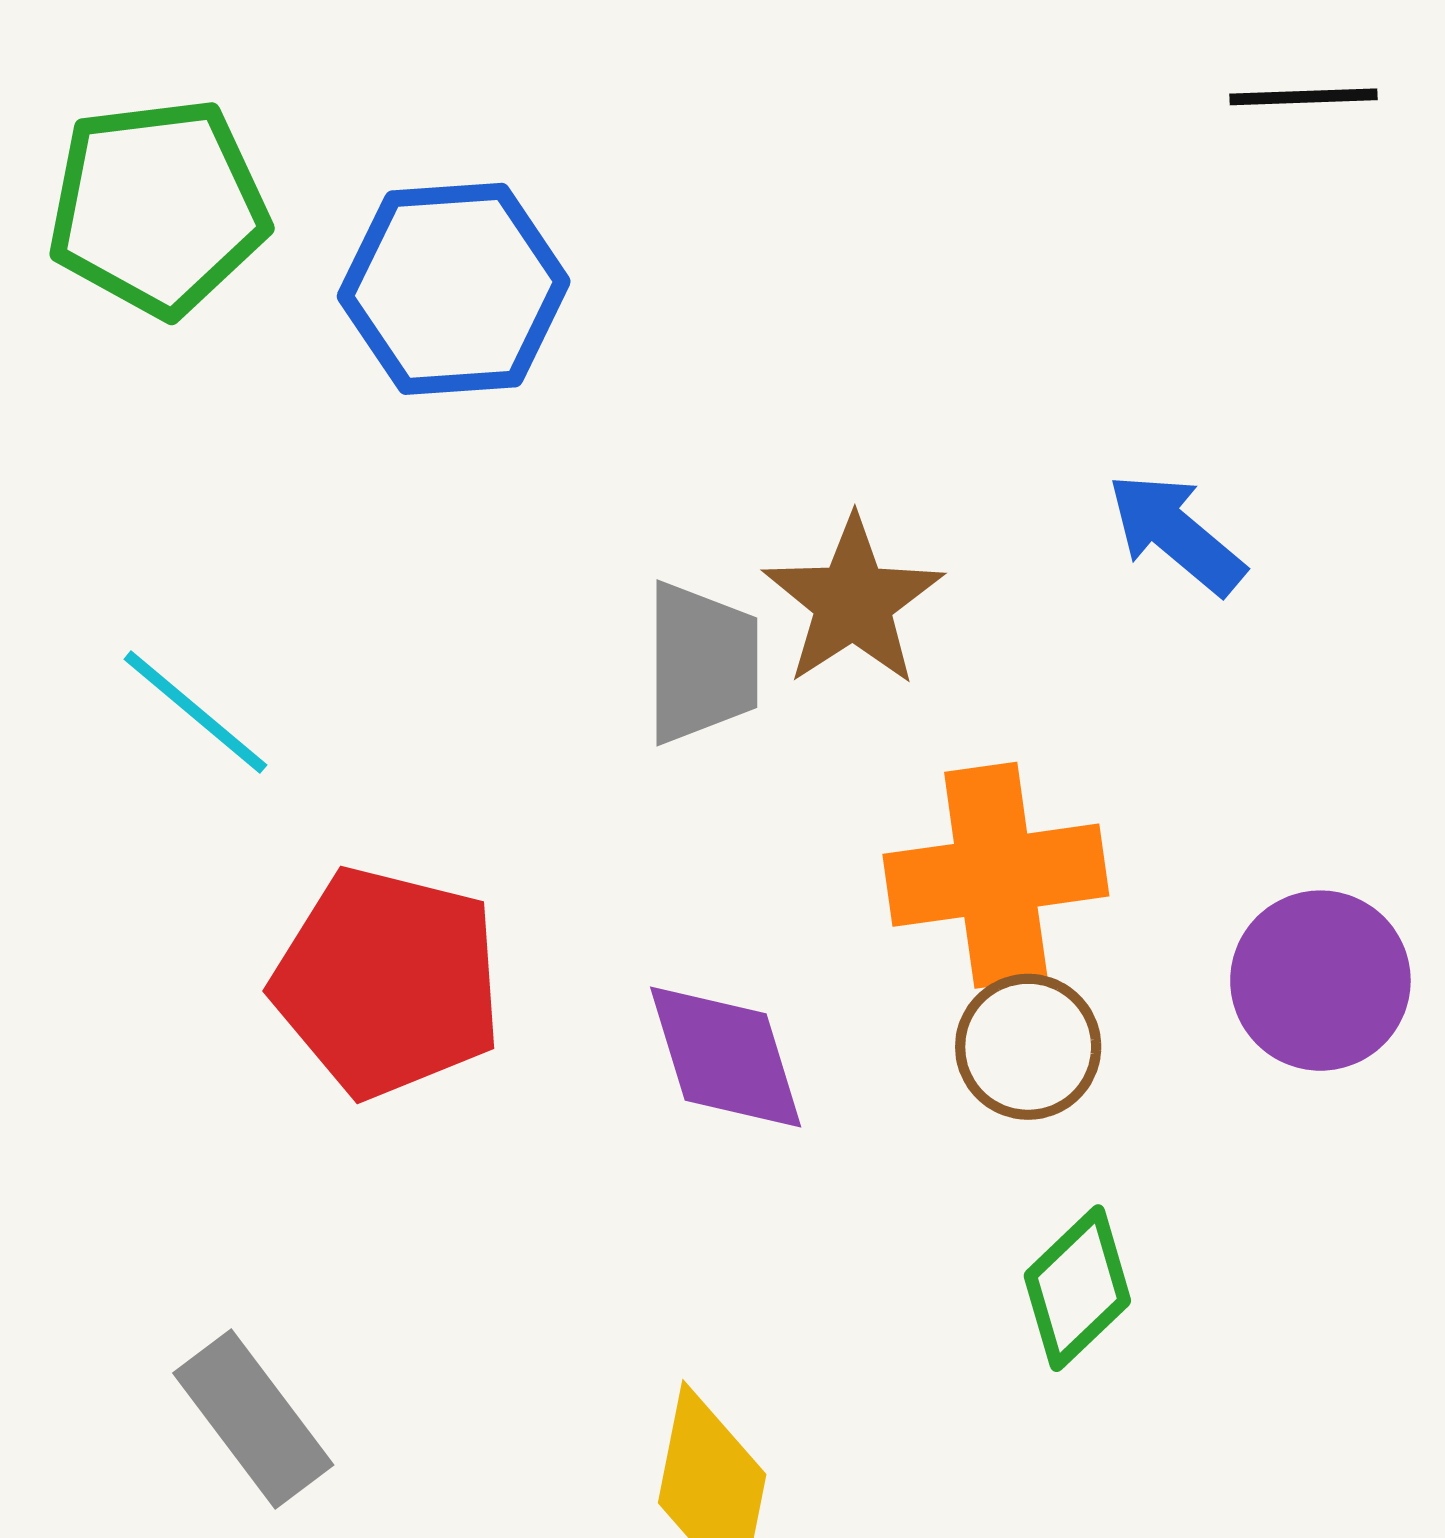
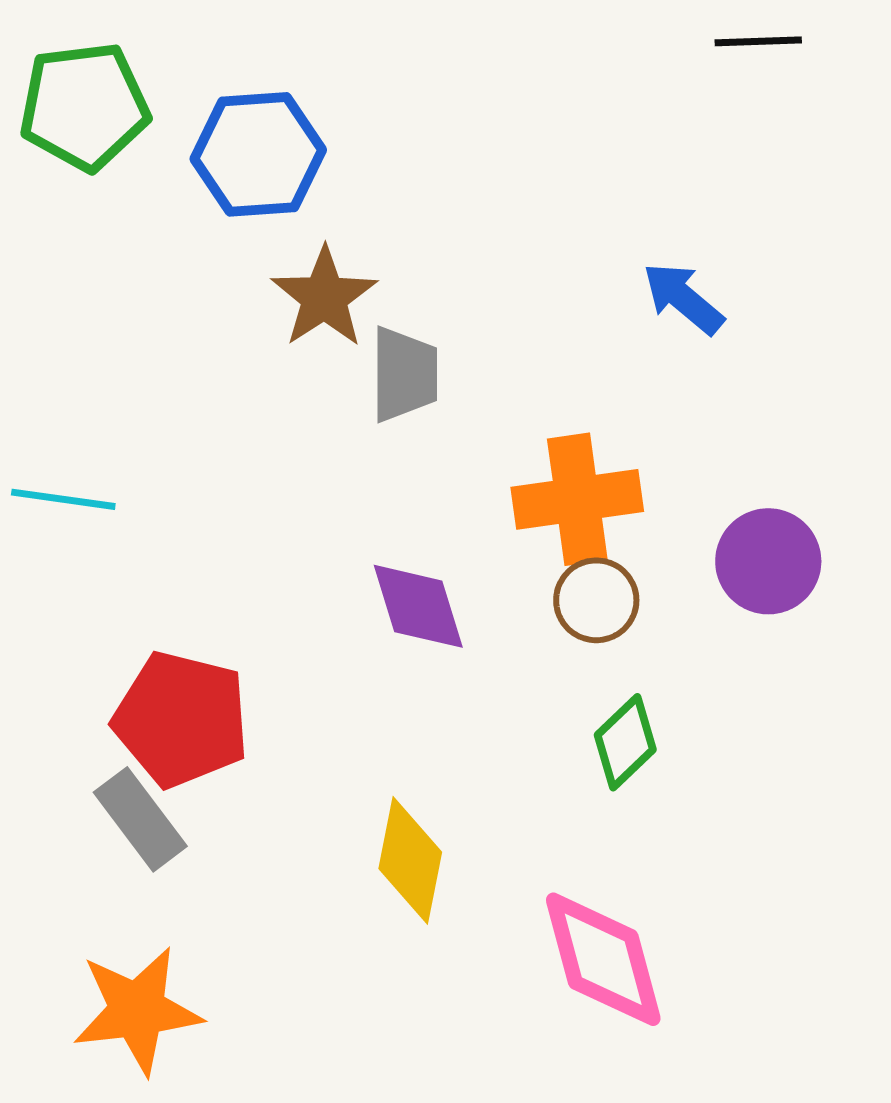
brown star: (853, 602) -> (324, 297), moved
cyan line: (195, 712) -> (63, 499), moved, turned -32
red pentagon: (387, 982) -> (181, 719), moved

